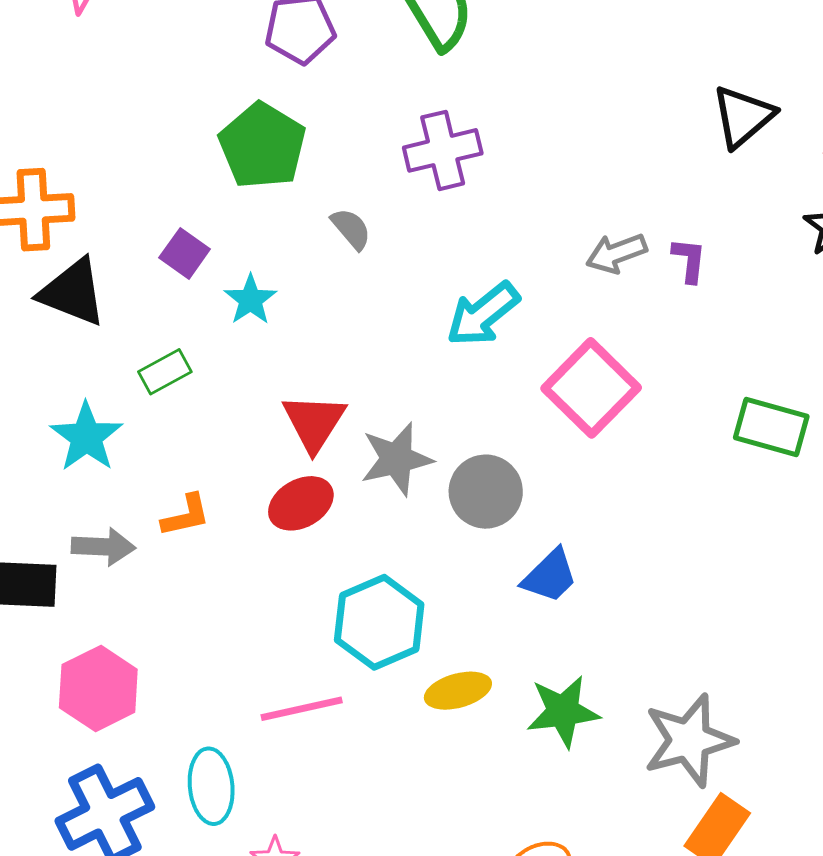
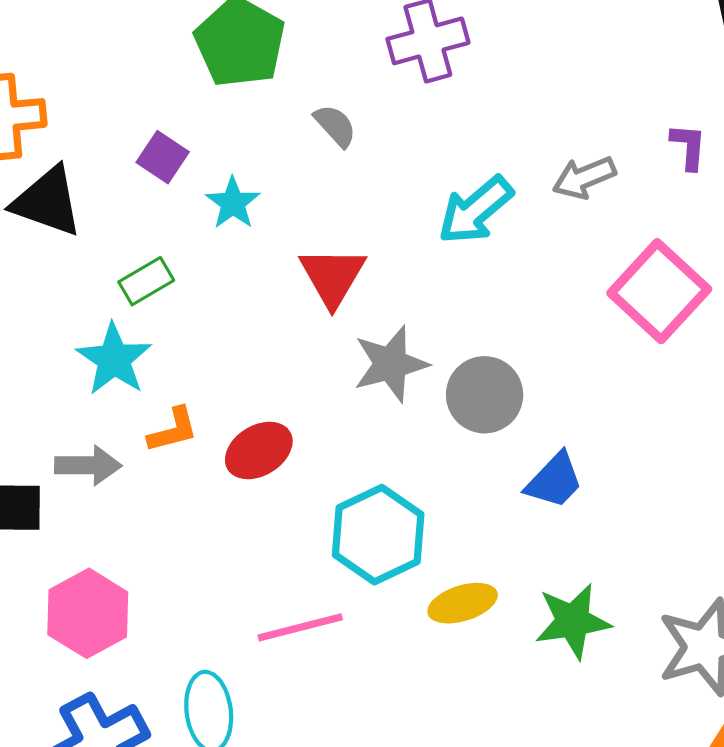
gray arrow: (616, 253) -> (584, 178), moved
pink square: (591, 388) -> (659, 291), moved
red triangle: (314, 422) -> (332, 276), moved
cyan star: (86, 437) -> (114, 359), moved
red ellipse: (301, 503) -> (259, 451), moved

